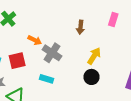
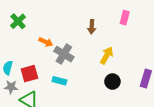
red square: (17, 61) -> (29, 74), moved
black circle: (92, 77) -> (112, 82), moved

